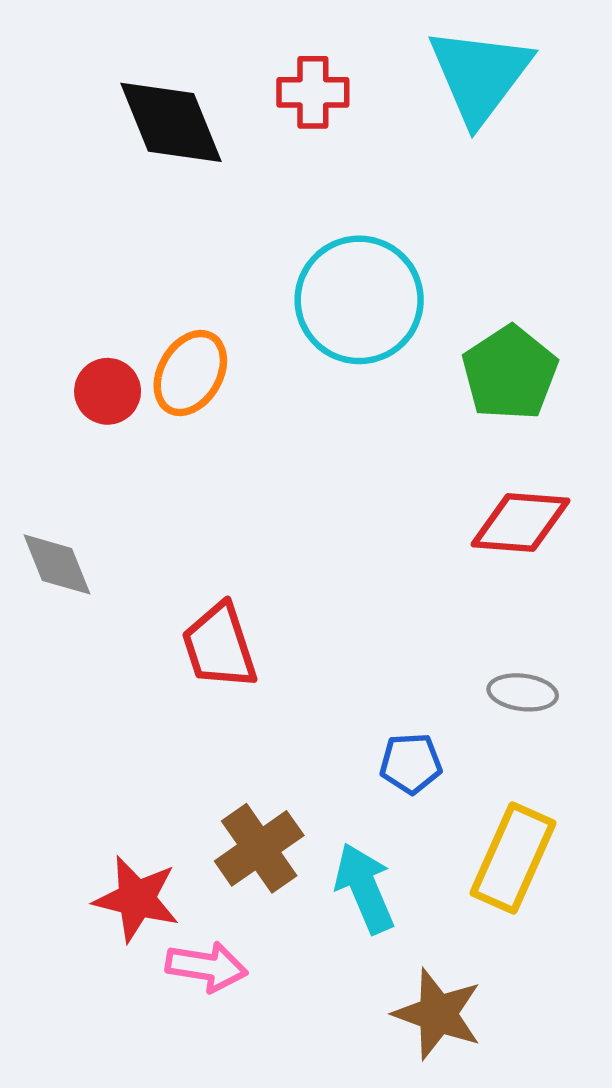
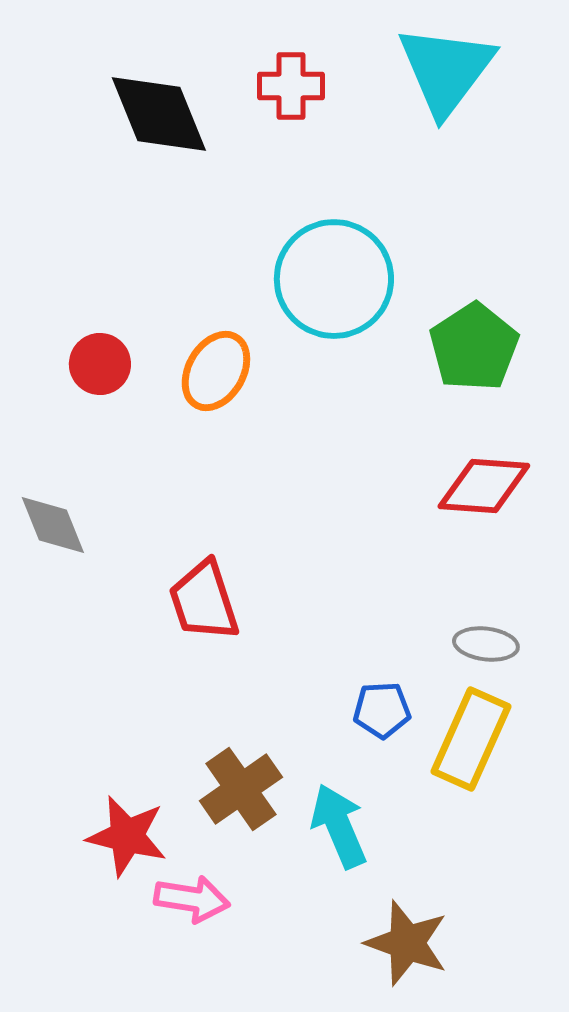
orange ellipse: (190, 373) -> (216, 371), moved
yellow rectangle: (513, 858) -> (471, 739), moved

